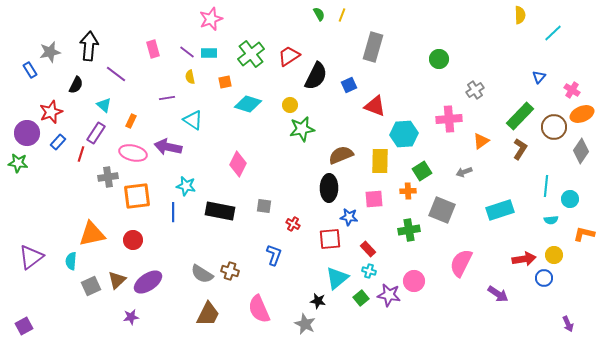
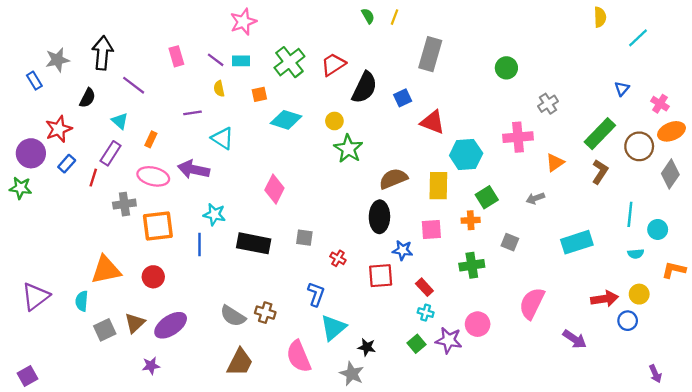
green star: (302, 129) -> (348, 149), turned -30
gray square: (442, 210) -> (510, 242), size x0.6
cyan triangle: (337, 278) -> (333, 328), moved

